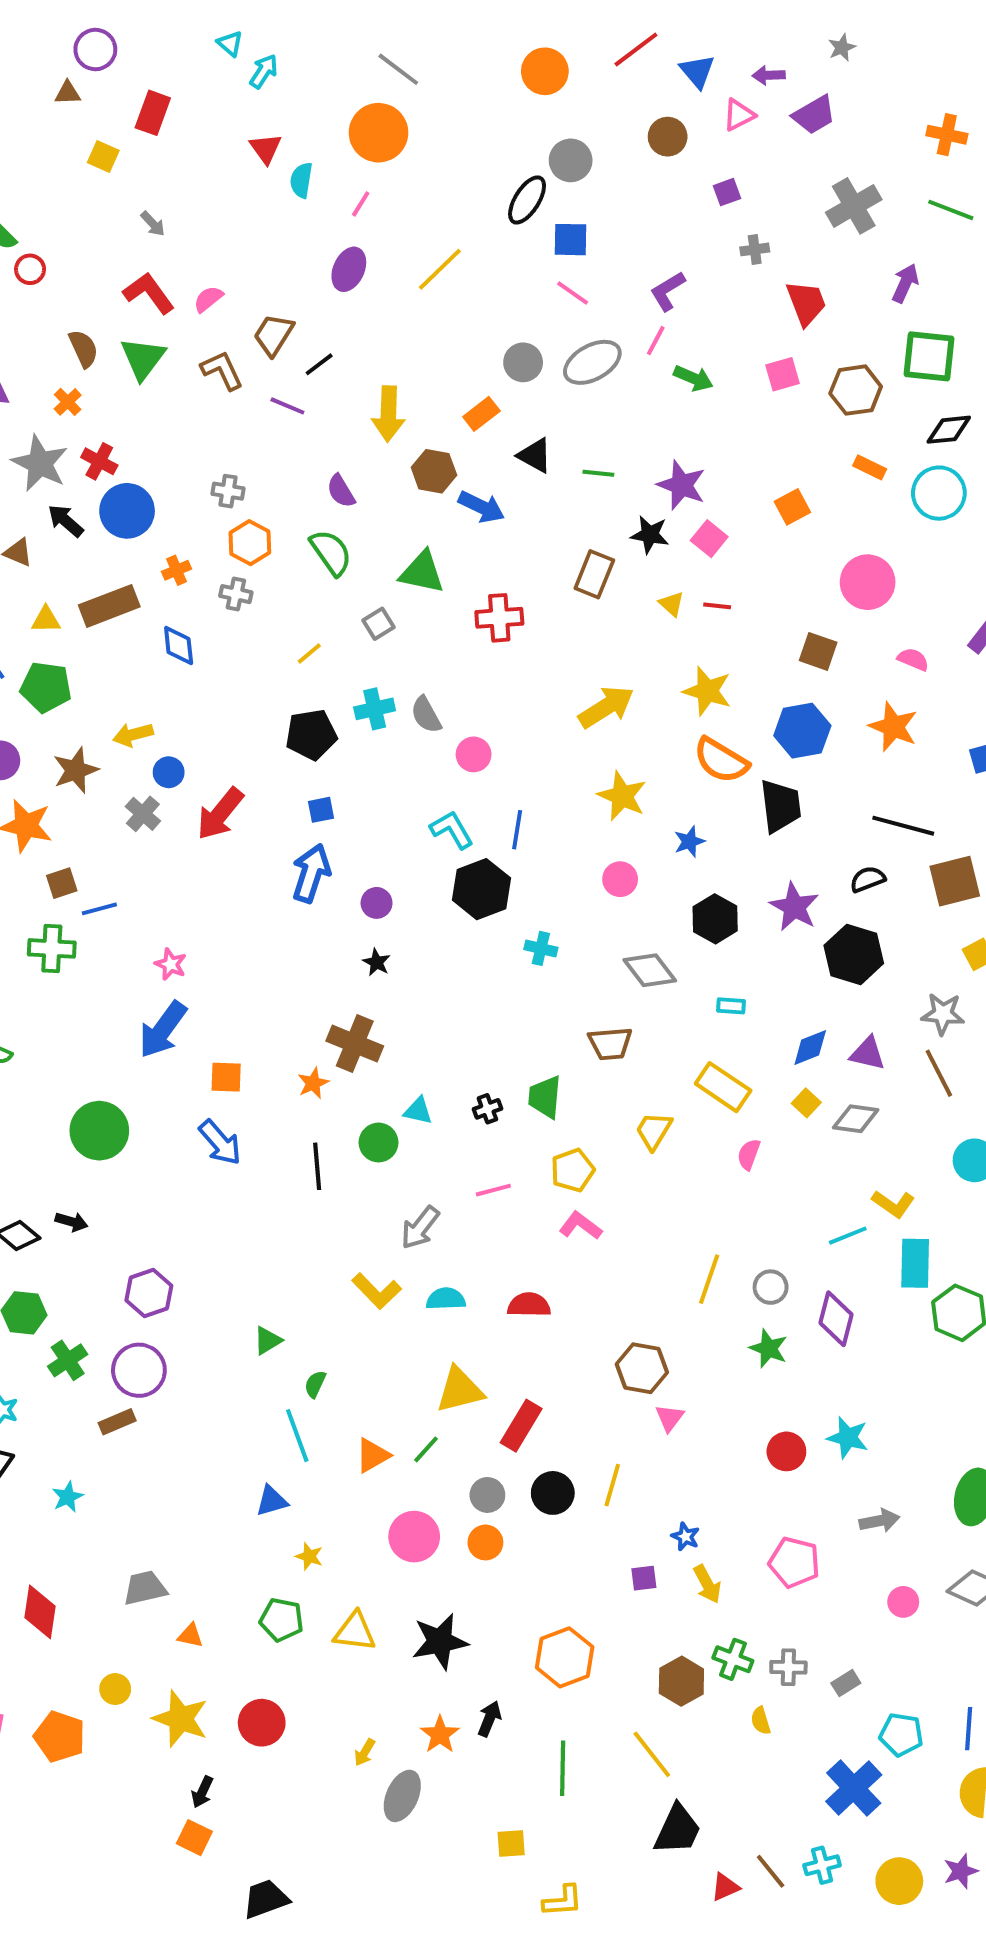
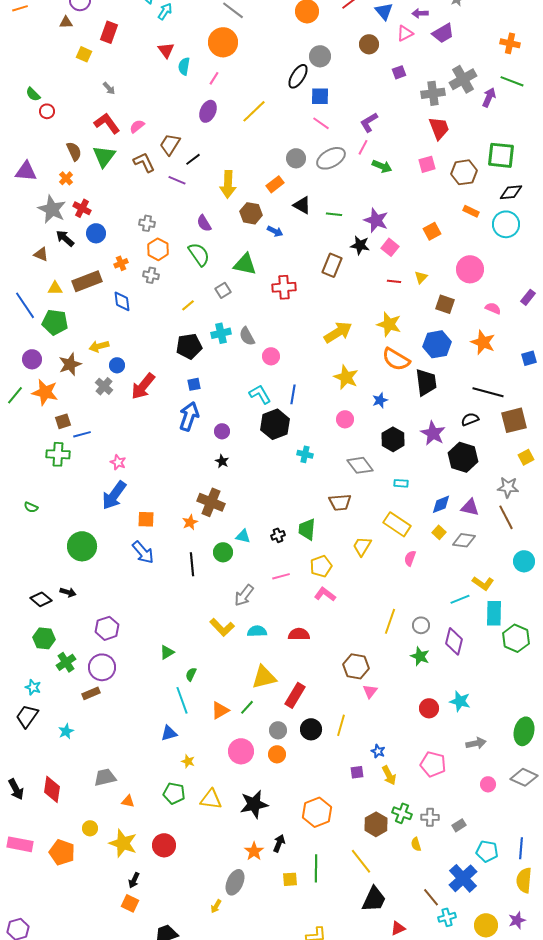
gray cross: (755, 249) -> (433, 93), moved, size x1.6
purple arrow: (905, 283) -> (489, 97), moved
blue arrow: (481, 507) -> (275, 231), size x0.7
blue circle: (127, 511) -> (96, 233), size x0.7
yellow triangle: (672, 604) -> (421, 277), moved, turned 32
yellow arrow: (365, 1752) -> (216, 906), moved
yellow square: (511, 1843) -> (290, 879), moved
brown line: (771, 1871) -> (431, 897), moved

